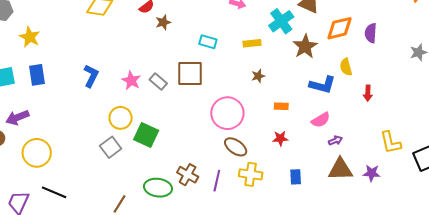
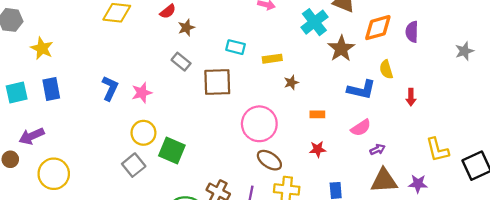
yellow rectangle: (252, 43) -> (272, 59), moved
pink star: (131, 80) -> (142, 93), moved, turned 30
gray rectangle: (158, 82) -> (181, 62), moved

